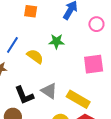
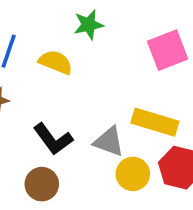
gray triangle: (49, 91) -> (109, 142), moved

